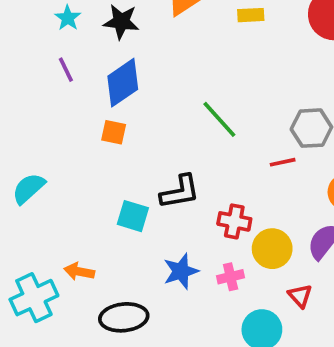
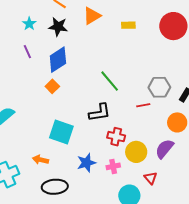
orange square: (114, 132) -> (52, 86), turned 32
black L-shape: (180, 192) -> (100, 112), moved
cyan square: (133, 216) -> (61, 132), size x1.4
orange arrow: (79, 271) -> (40, 160), moved

